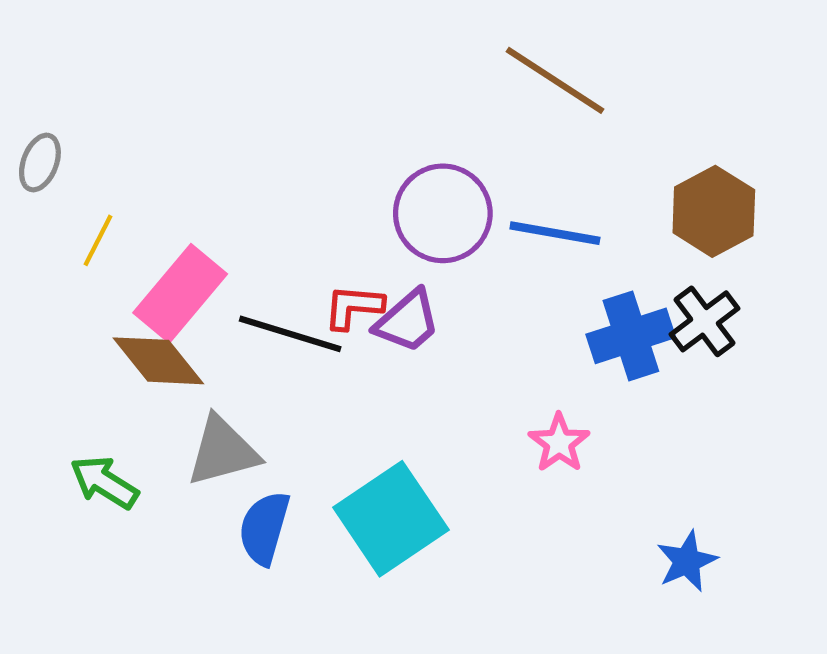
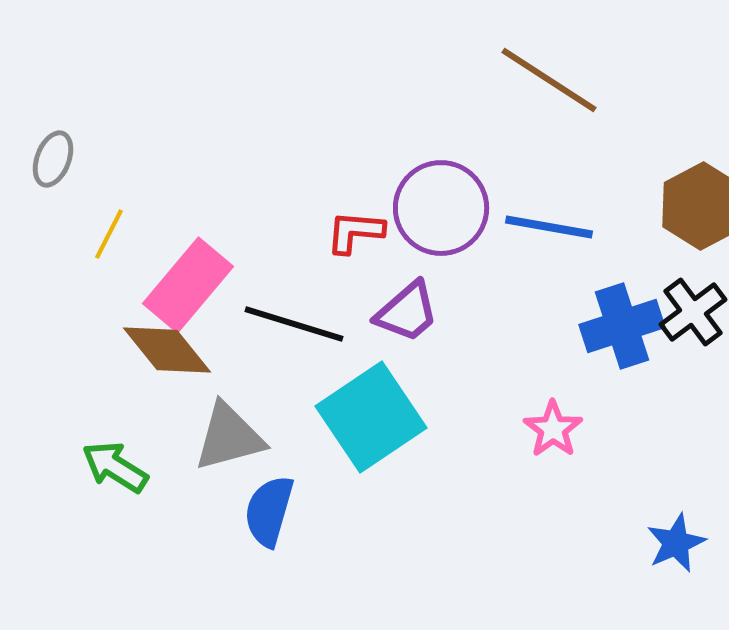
red L-shape: (354, 307) -> (355, 232), moved
cyan square: (391, 519) -> (371, 417), moved

